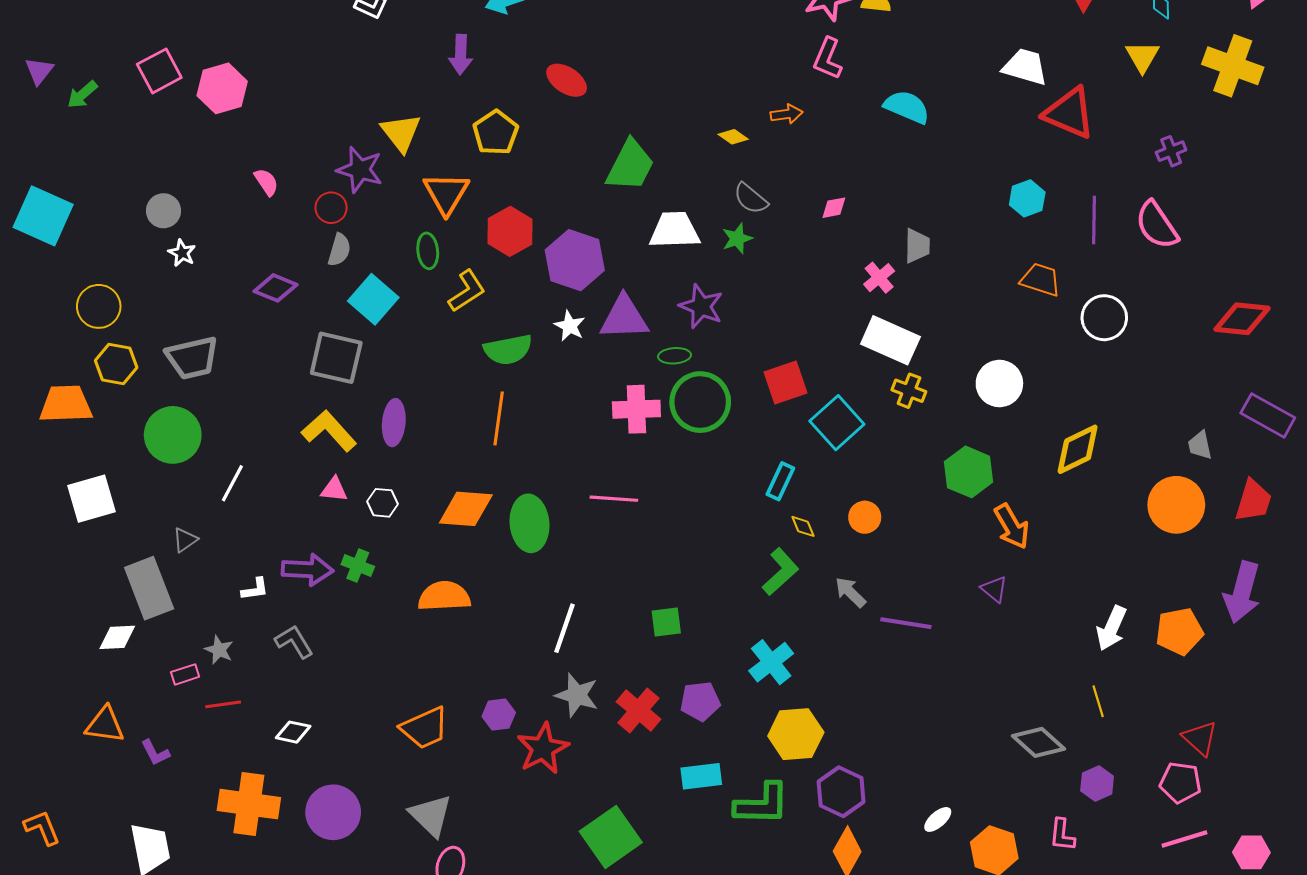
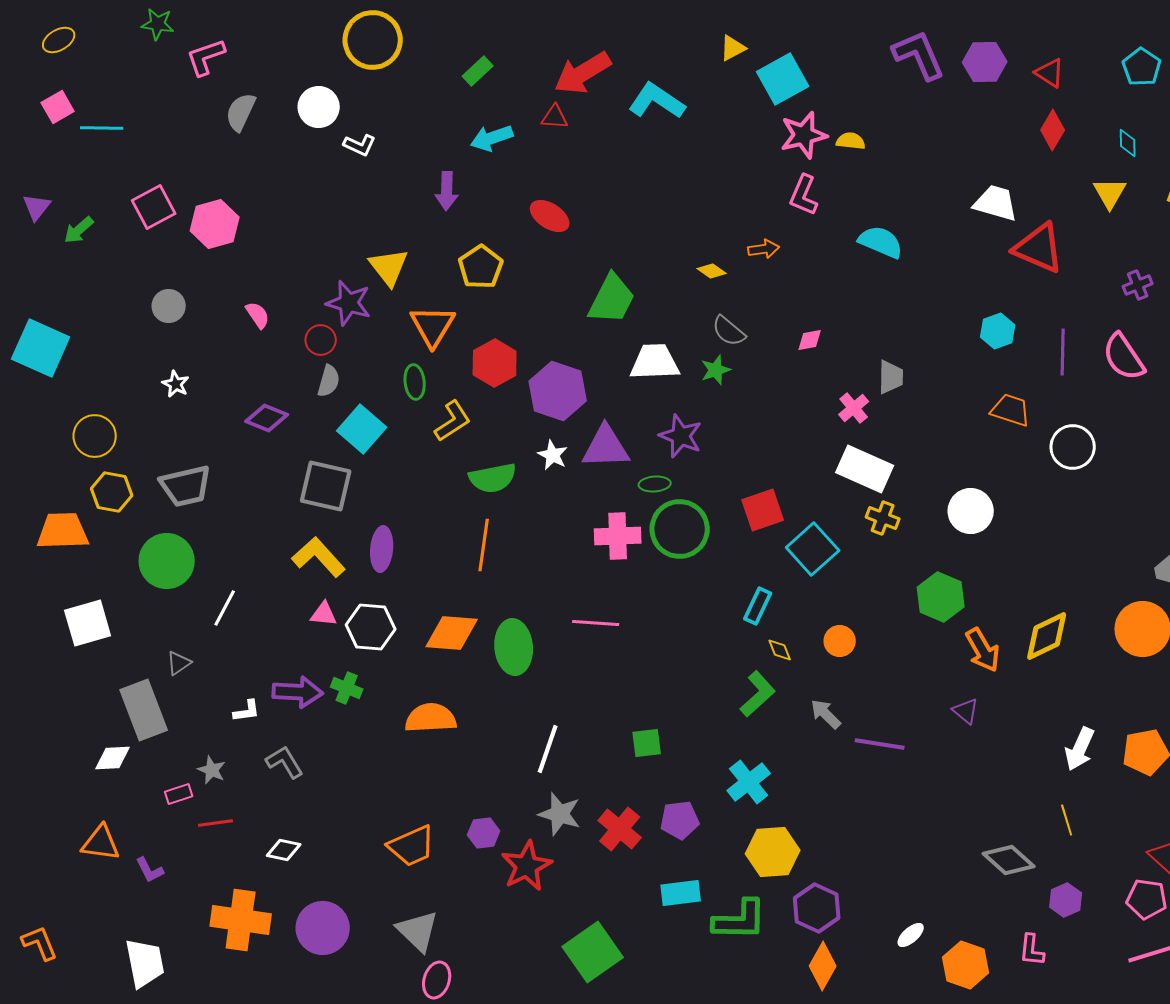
gray circle: (163, 211) -> (169, 306), moved
yellow diamond: (1078, 449) -> (1047, 636), moved
white hexagon: (382, 503) -> (371, 627), size x1.6

